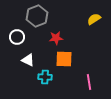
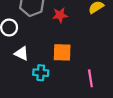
red star: (56, 38) -> (60, 15), moved

